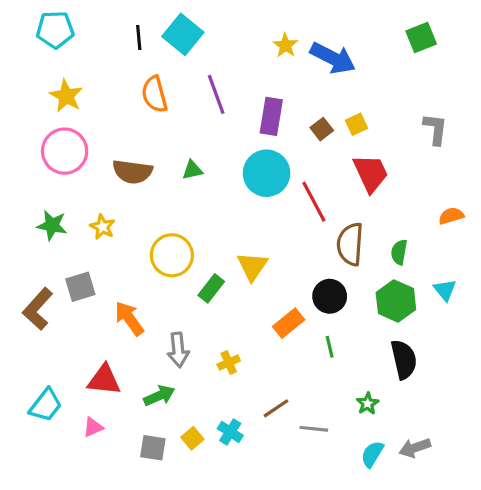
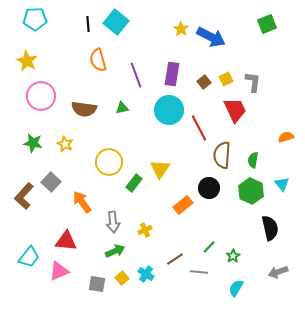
purple line: (216, 94) -> (136, 75), moved
yellow star: (66, 96) -> (27, 61), moved
gray L-shape: (435, 129) -> (253, 82), moved
gray square: (80, 287) -> (51, 182), turned -30
green line: (330, 347) -> (209, 247), moved, turned 56
black semicircle: (404, 359) -> (270, 228), moved
green arrow: (159, 396) -> (115, 251), moved
pink triangle: (93, 427) -> (59, 271), size x1.5
gray arrow: (415, 448) -> (278, 272), moved

